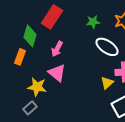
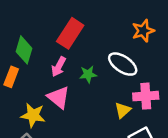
red rectangle: (52, 17) -> (70, 33), moved
green star: (93, 22) -> (88, 74), moved

